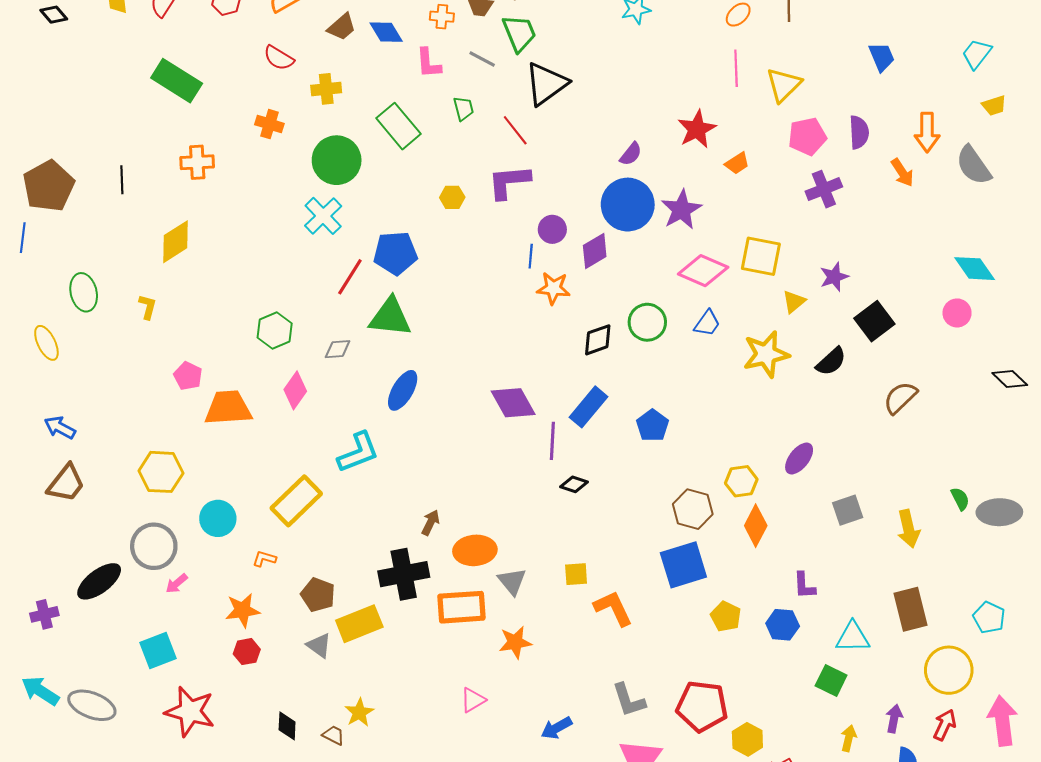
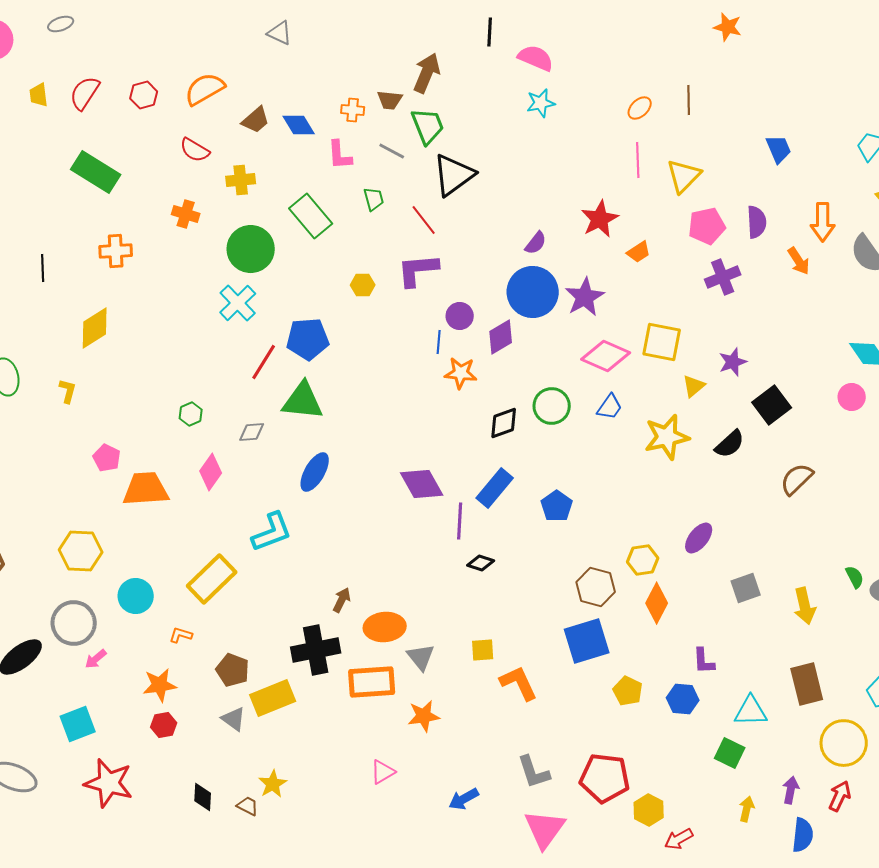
green hexagon: (275, 331) -> (191, 414), size x0.7

